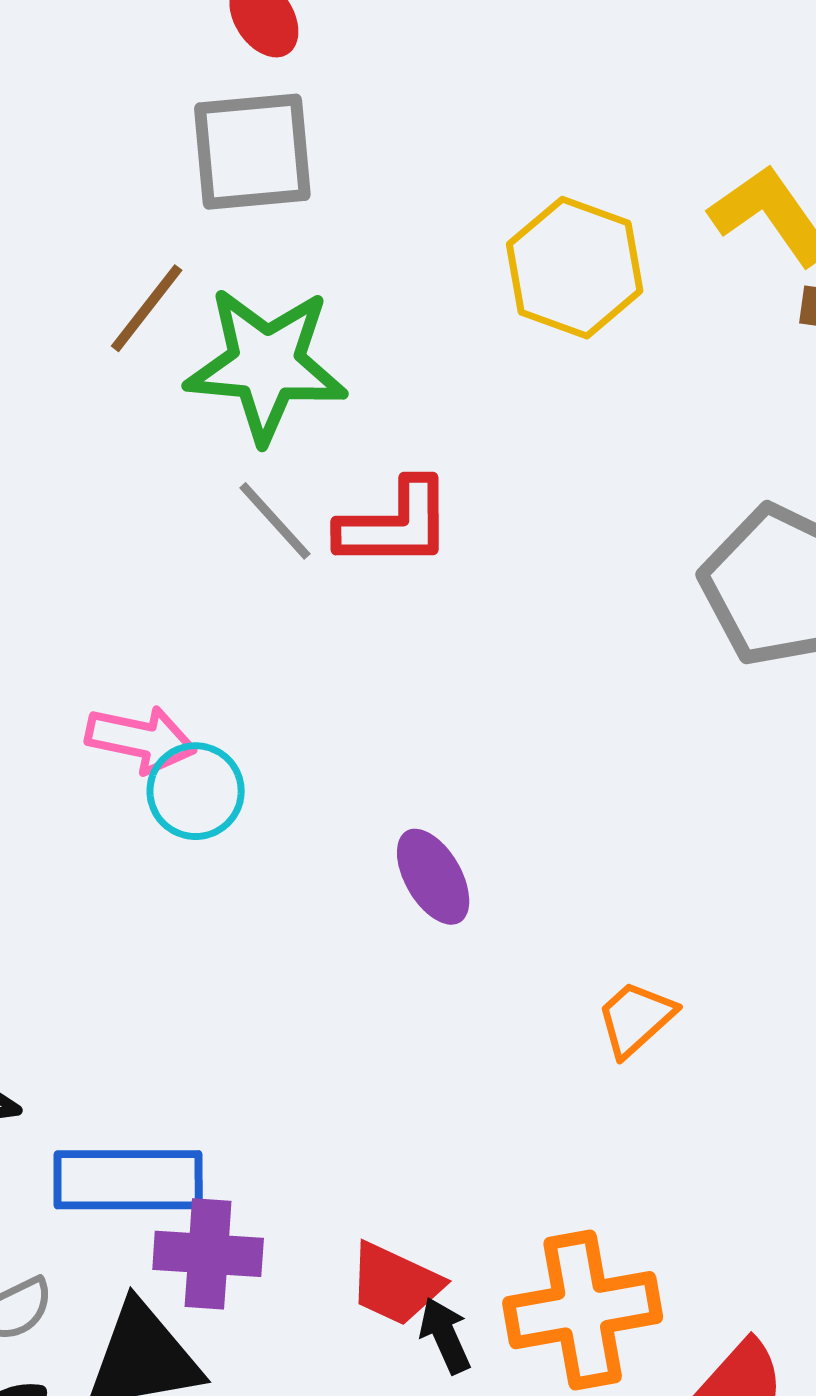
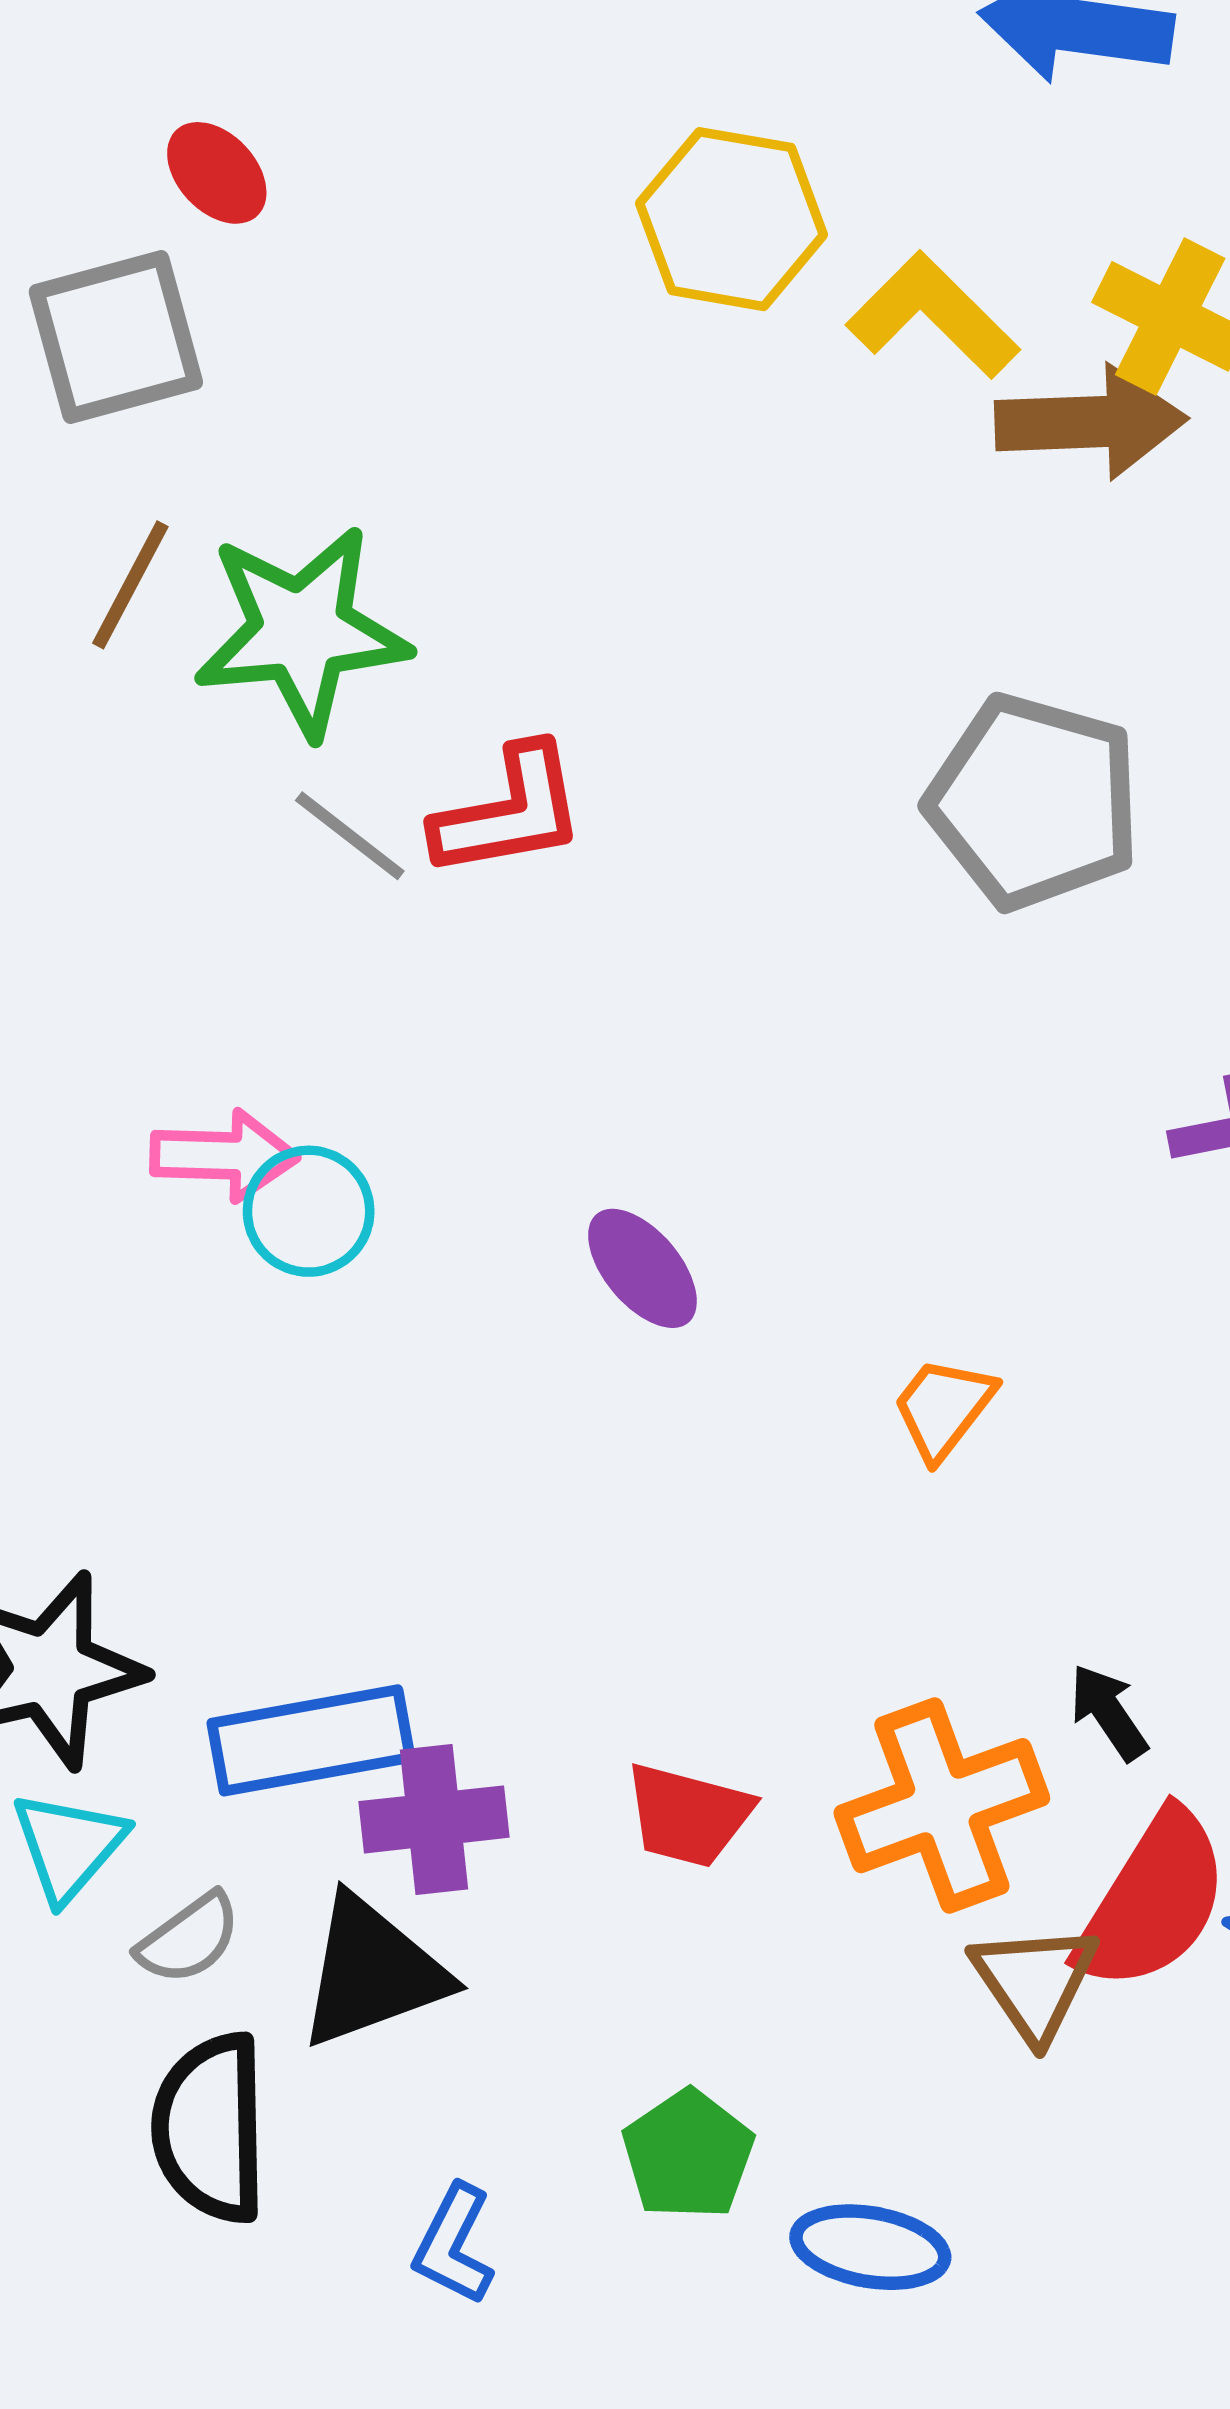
gray square: (252, 152) -> (116, 337), moved
yellow hexagon: (575, 268) -> (732, 219), moved
black arrow: (445, 1335) -> (1109, 1712), moved

